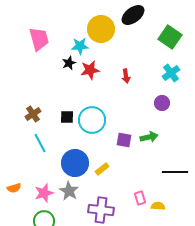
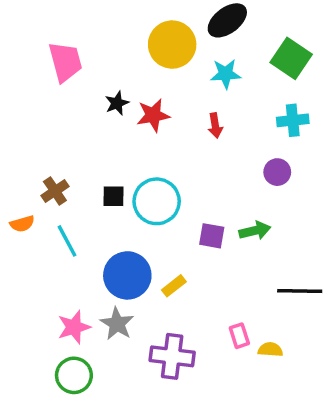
cyan star: (80, 46) -> (226, 74), moved
cyan cross: (171, 73) -> (293, 120), turned 30
orange semicircle: (14, 188) -> (22, 224), moved

